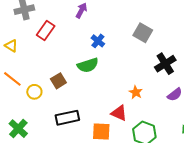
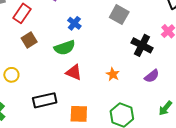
black cross: (165, 64) -> (142, 45), turned -30
brown square: (58, 81) -> (29, 40), moved
red triangle: (119, 113) -> (74, 72), moved

